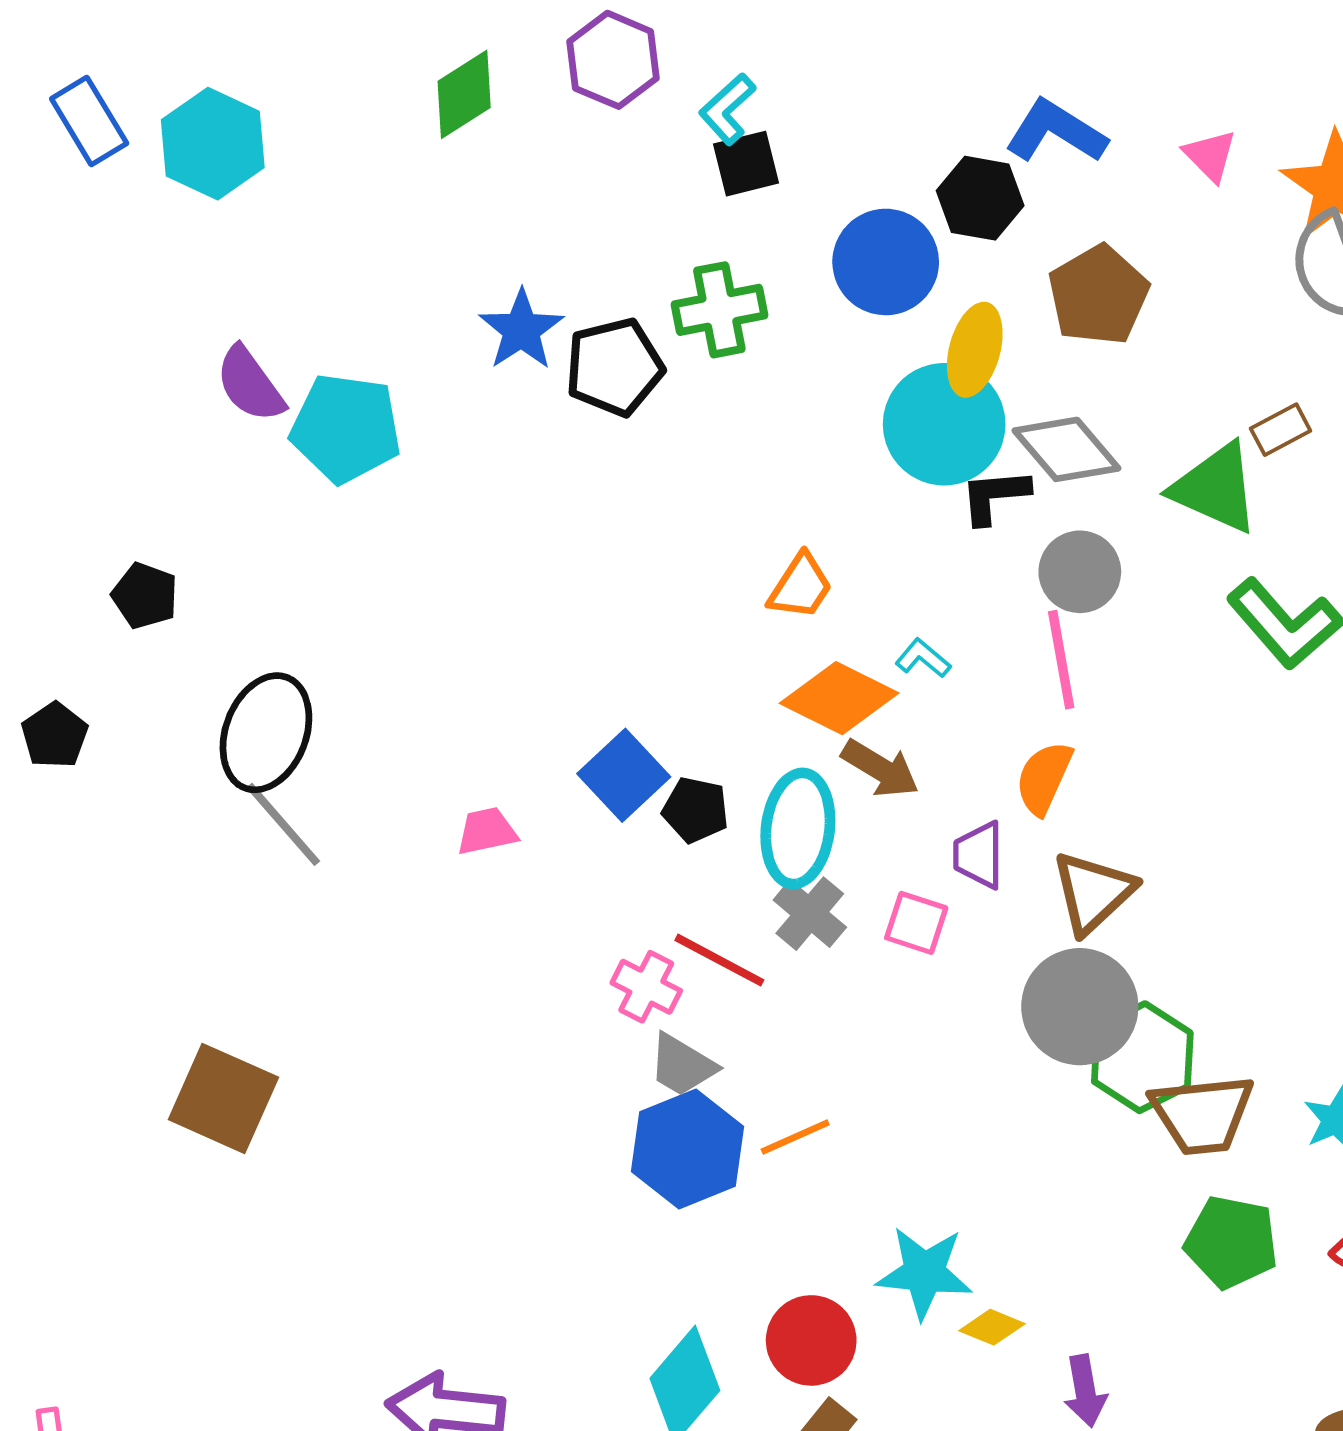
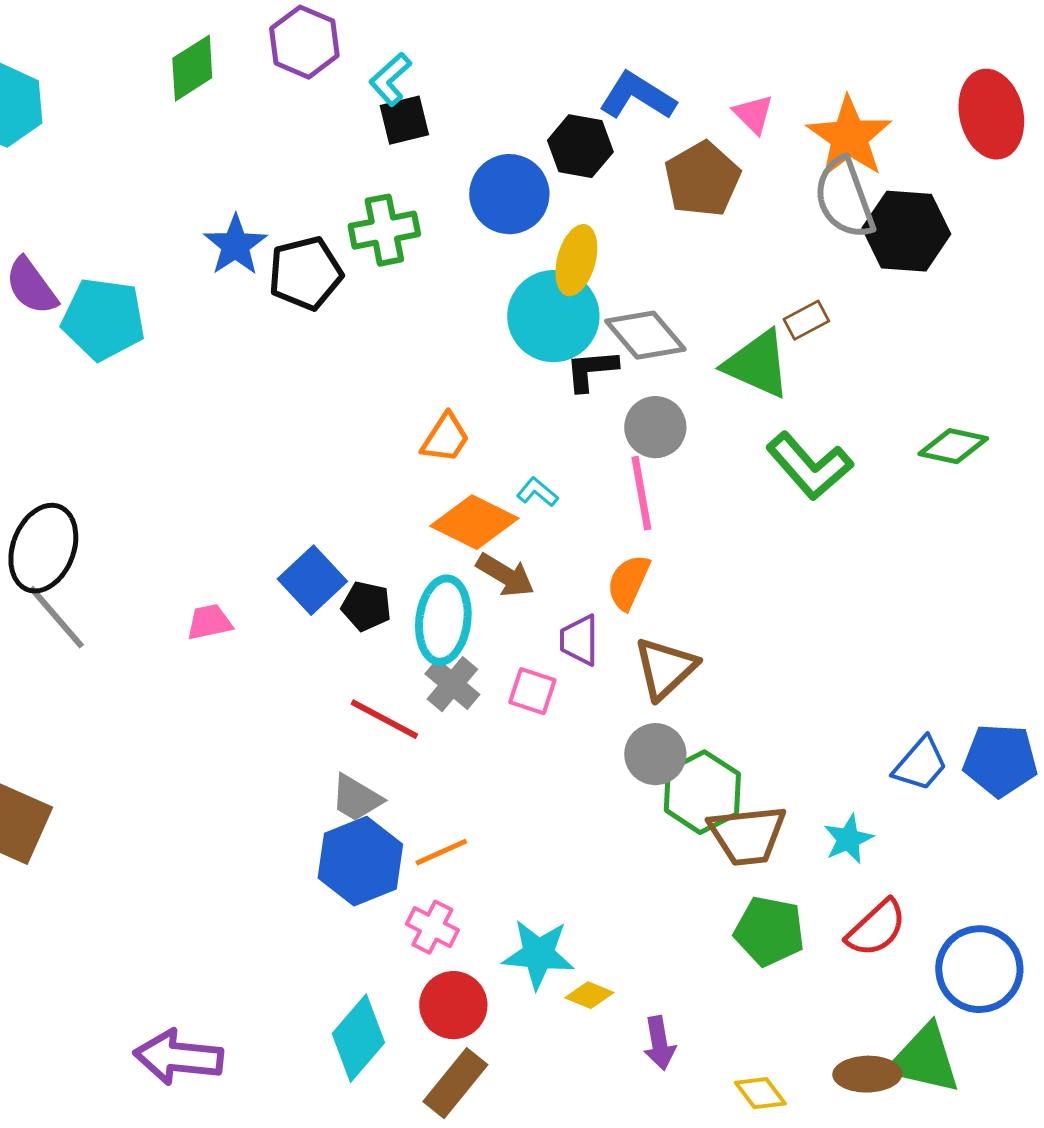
brown pentagon: (1098, 295) -> (702, 179), moved
pink cross: (646, 987) -> (432, 927), moved
gray circle: (1080, 1007) -> (655, 754), size x0.7

